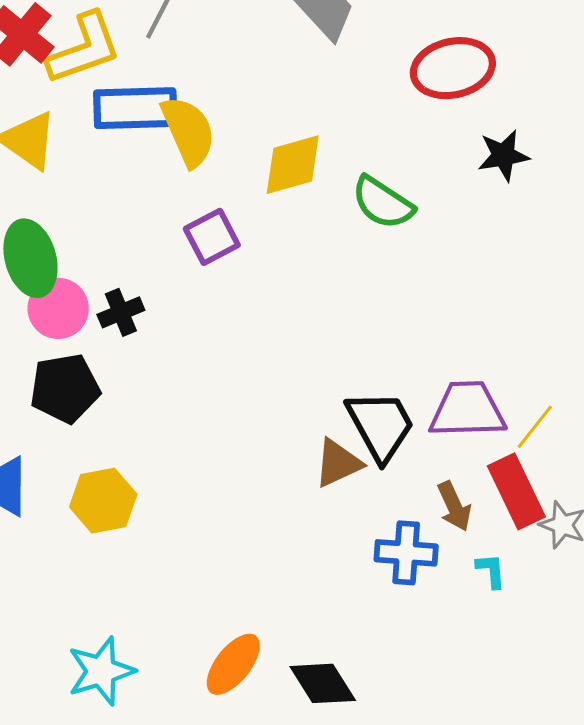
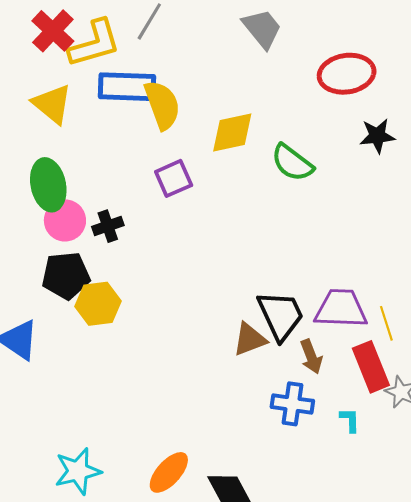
yellow line: (535, 427) -> (386, 323), turned -60
yellow hexagon: (103, 501) -> (98, 304), moved
brown arrow: (454, 506) -> (311, 357), moved

